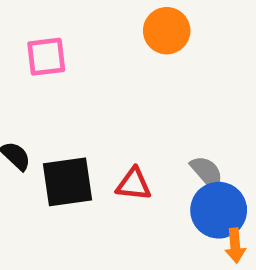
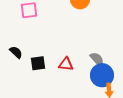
black square: (68, 182) -> (38, 63), size x0.7

